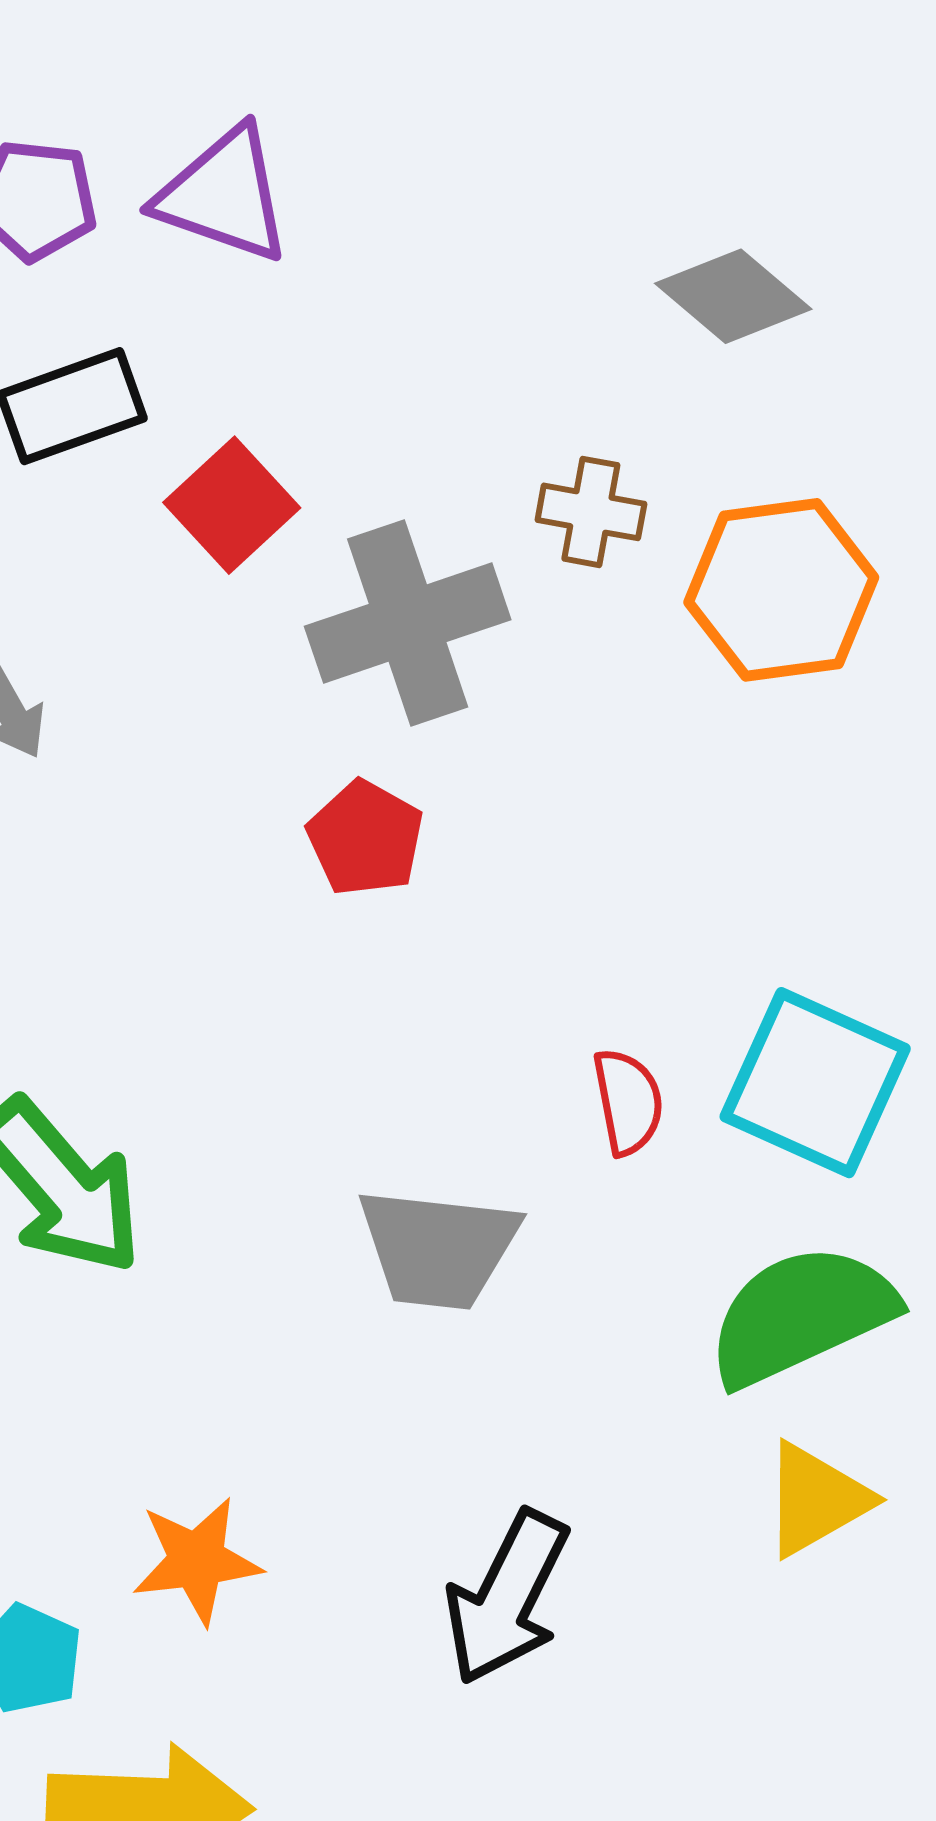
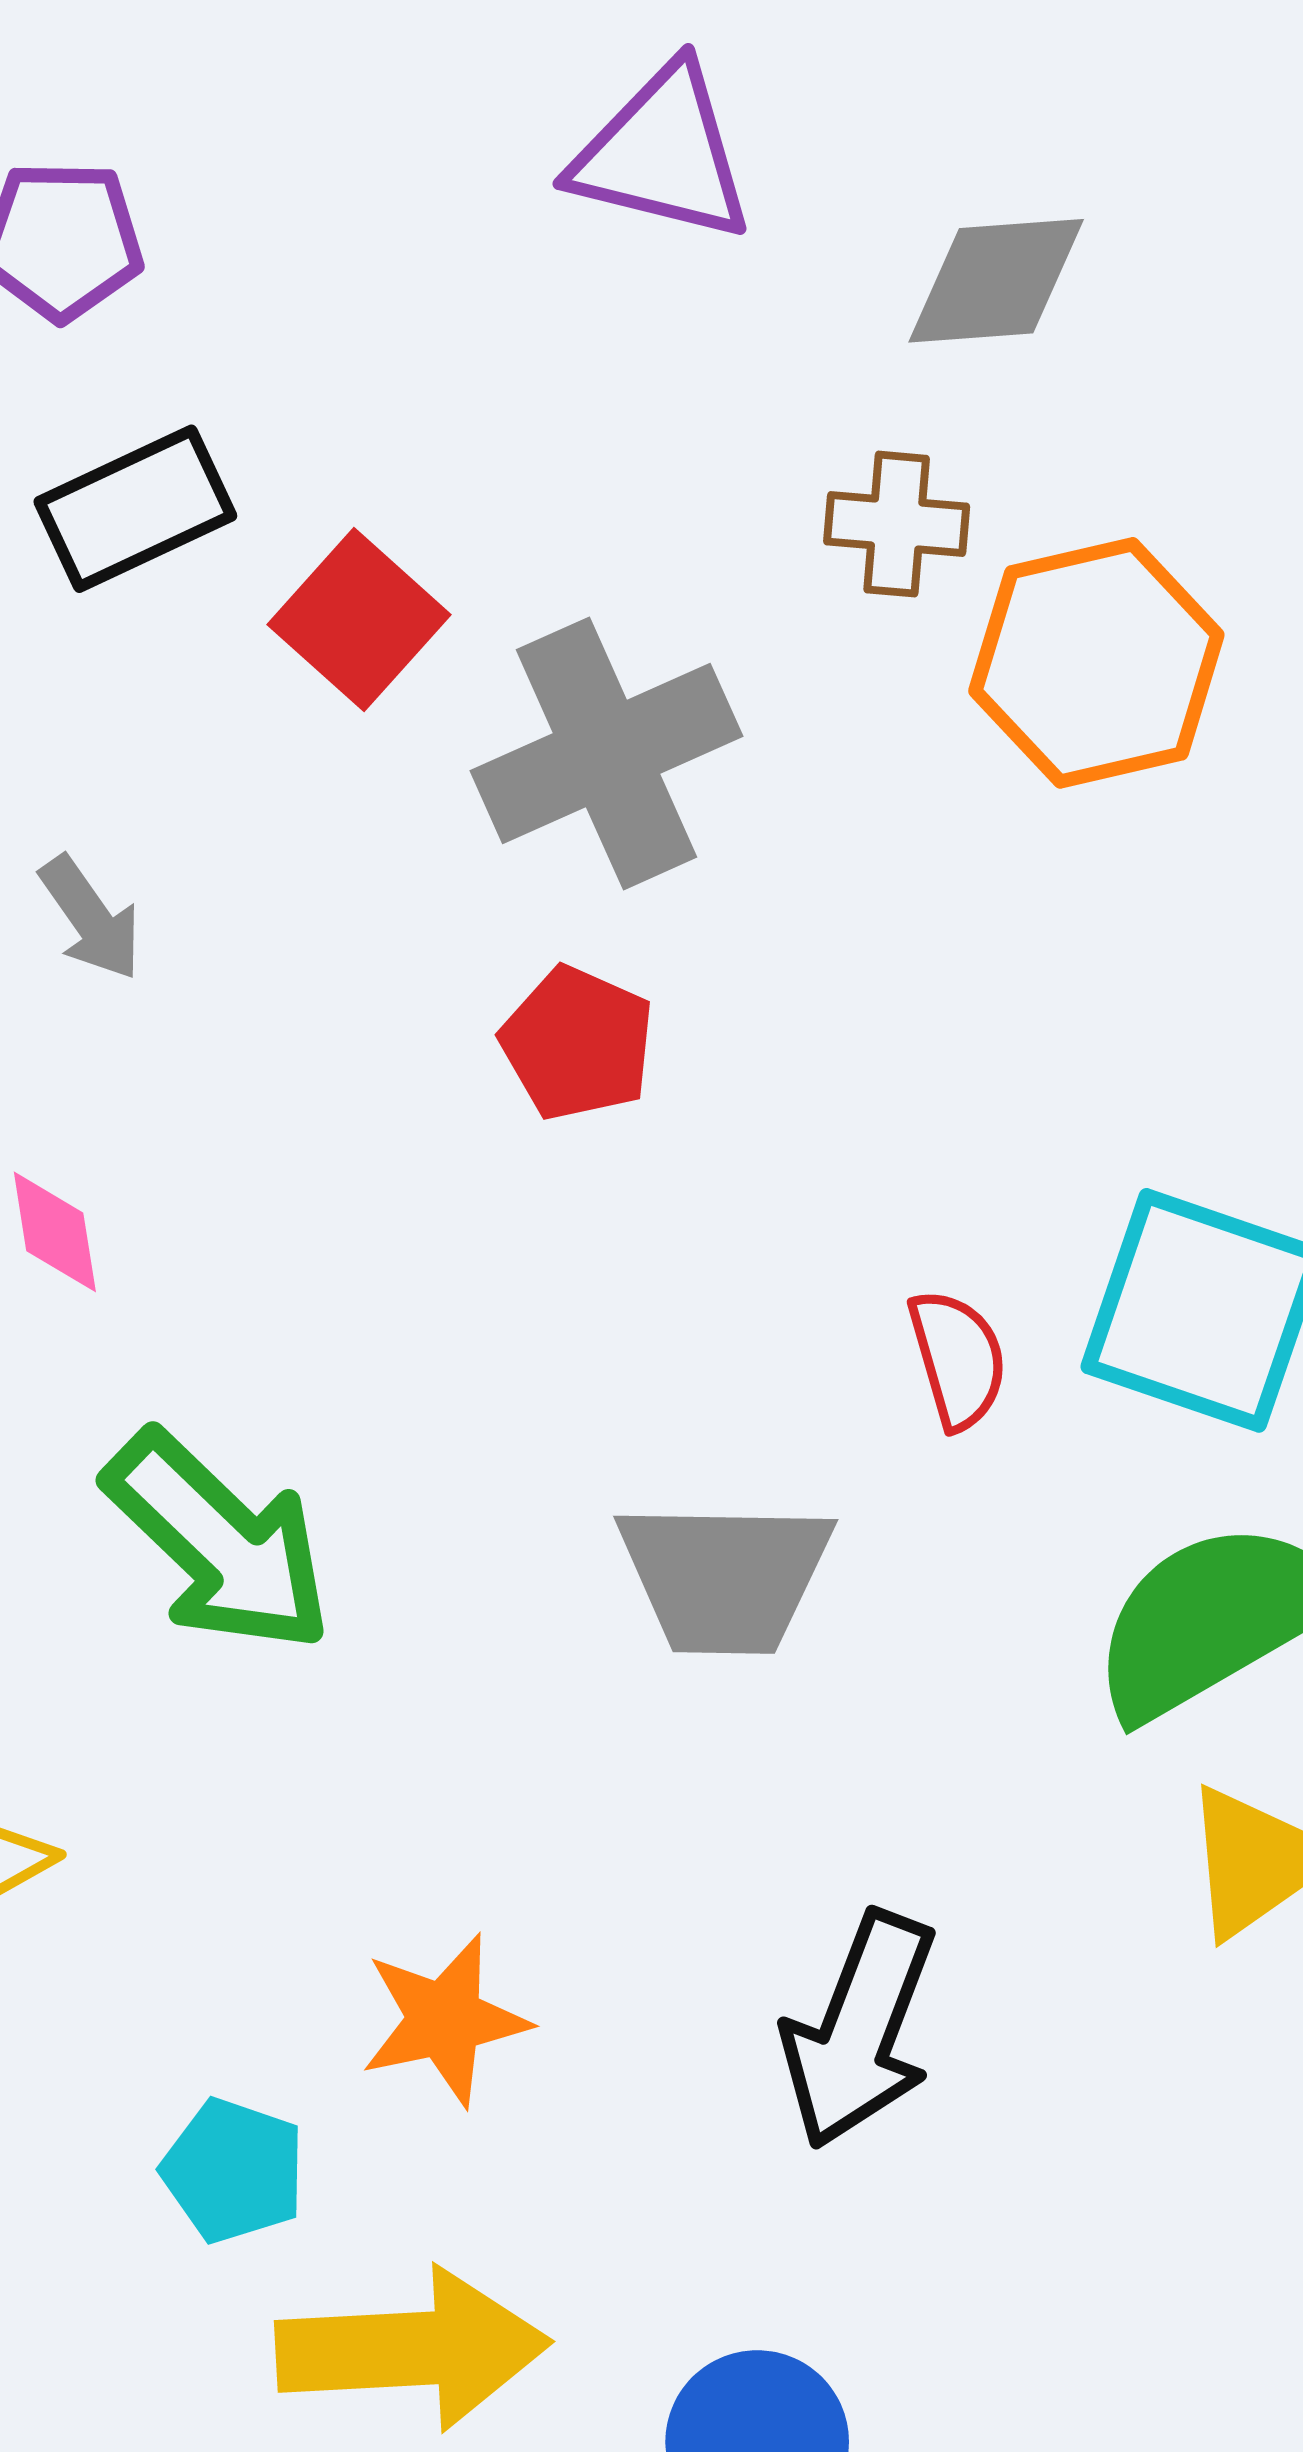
purple triangle: (224, 195) -> (662, 154), moved
gray diamond: (733, 296) -> (996, 281), turned -39
brown cross: (591, 512) -> (897, 524), moved

